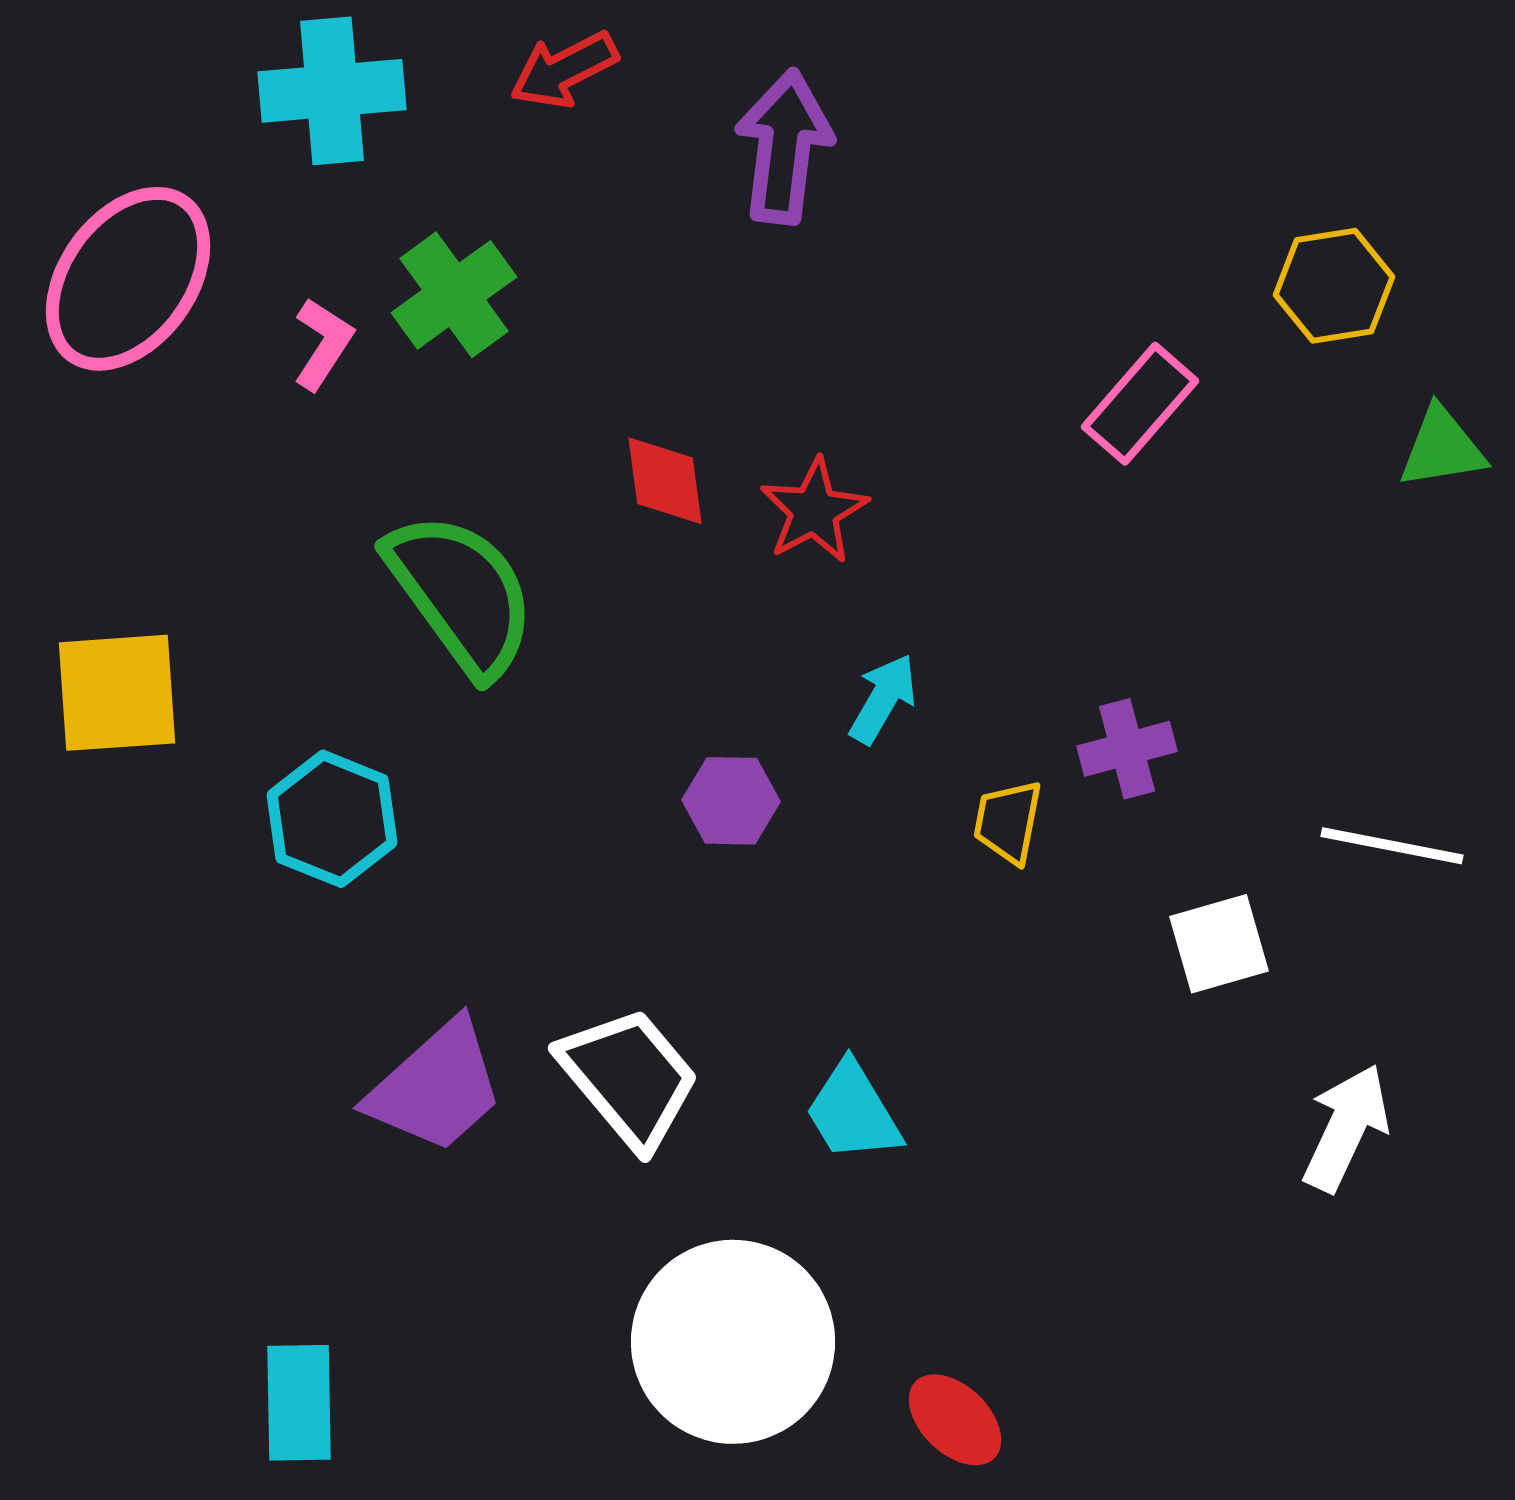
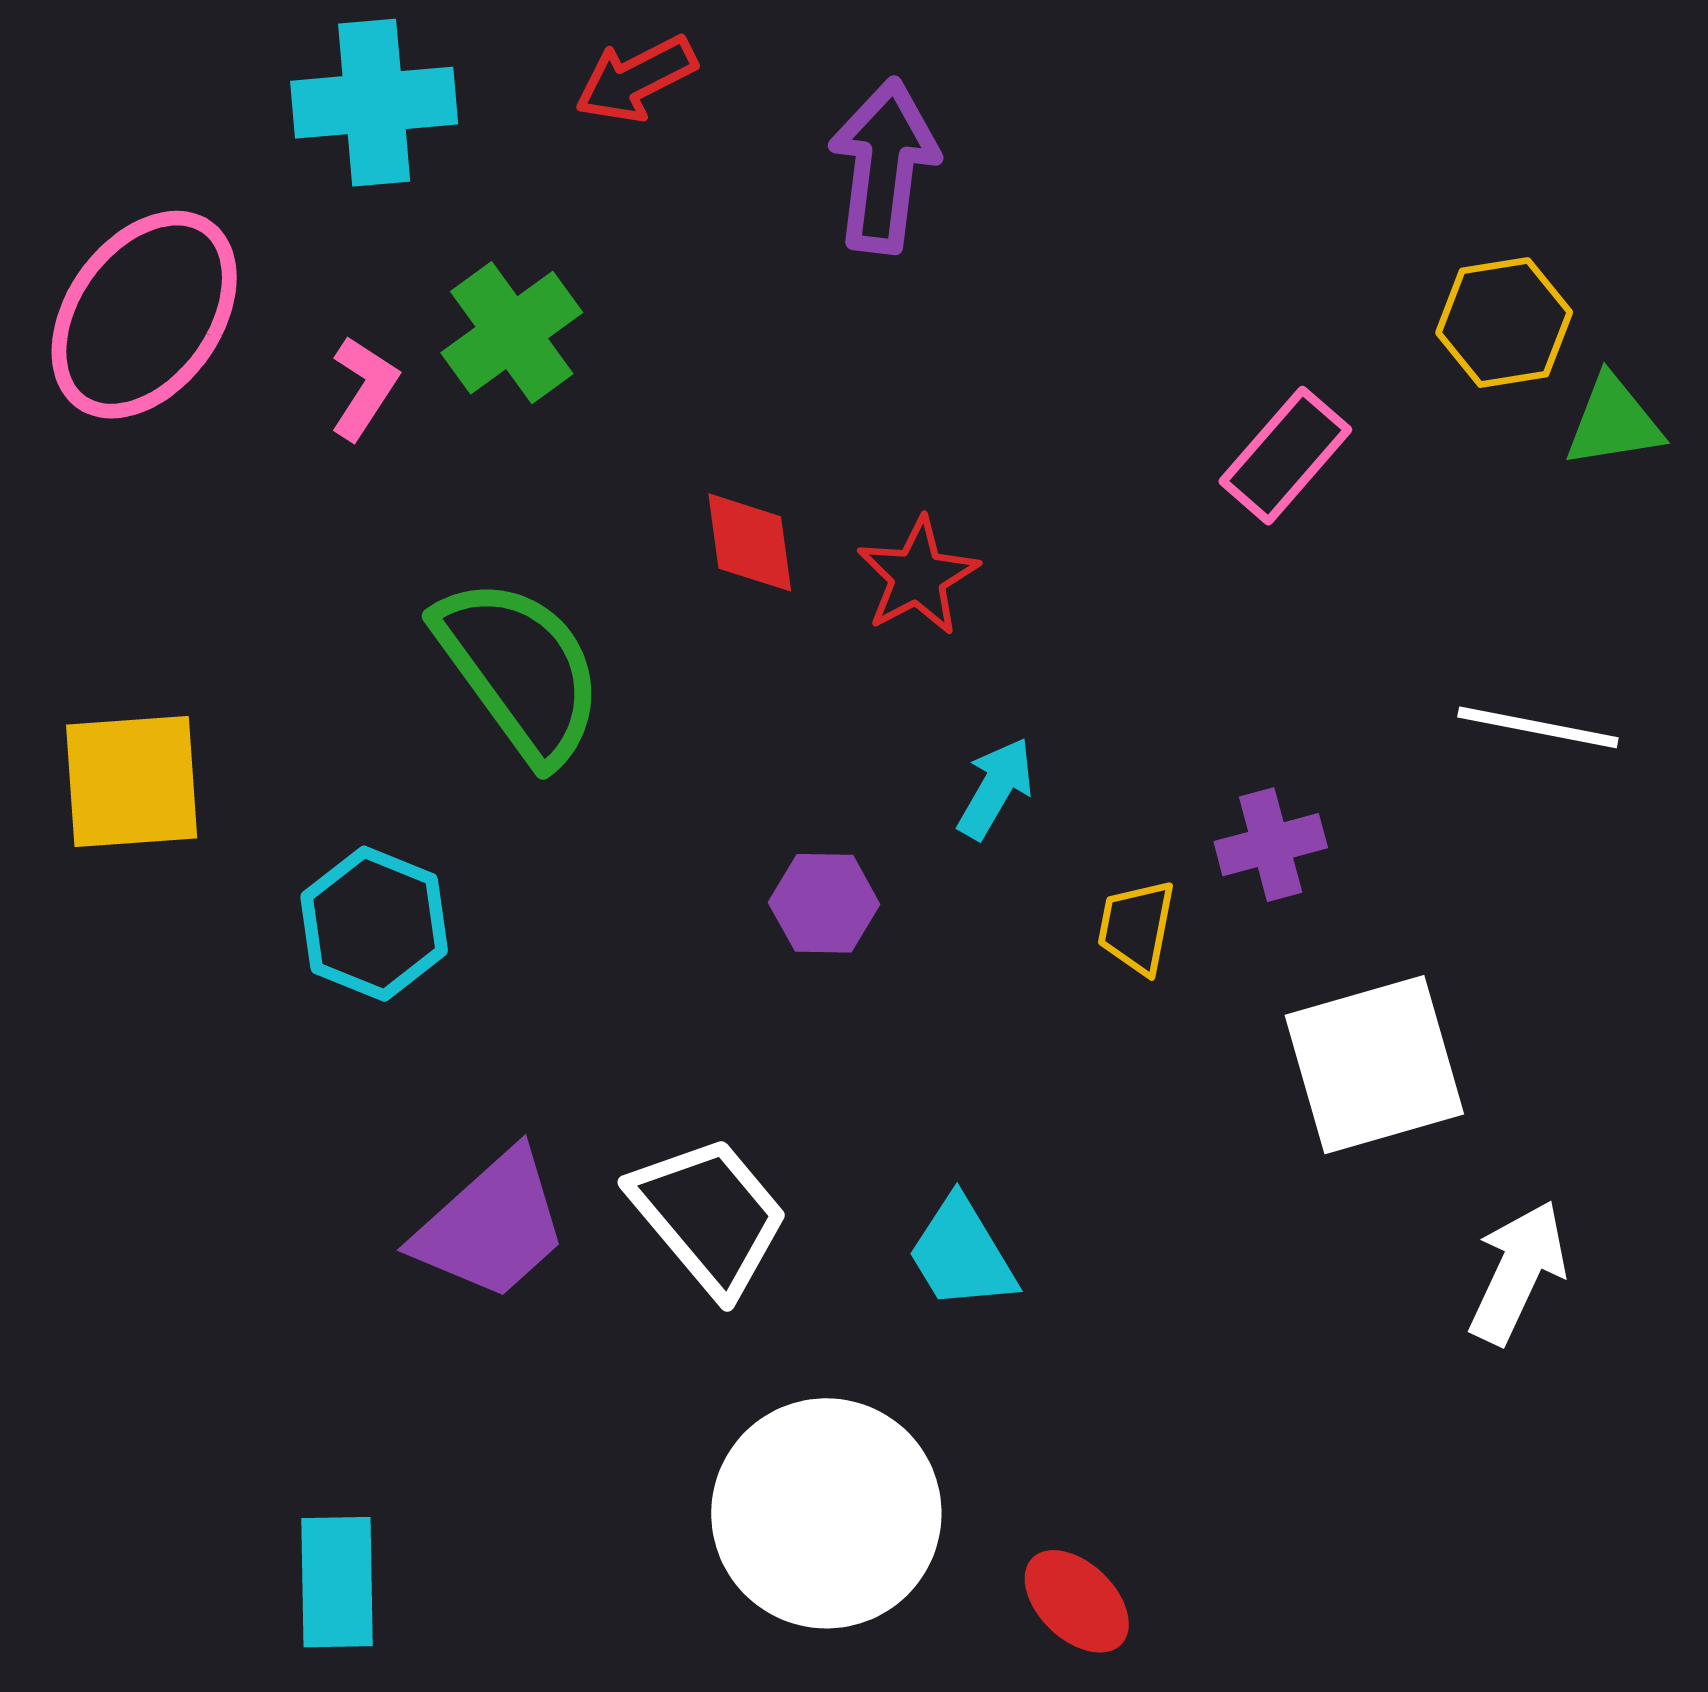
green triangle: (1442, 448) -> (1614, 422), moved
white line: (1392, 846) -> (1538, 727), moved
white square: (1219, 944) -> (1374, 1065), size x1.6

